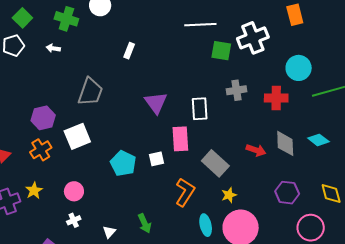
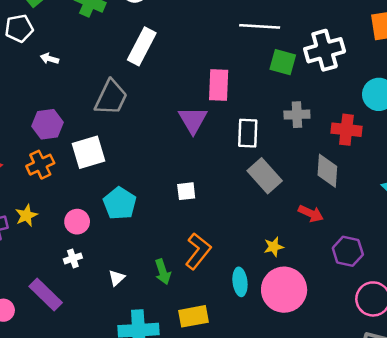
white arrow: (53, 48) -> (49, 59), moved
white rectangle: (129, 51) -> (142, 46), moved, size x1.8
pink rectangle: (180, 139) -> (219, 85), moved
gray diamond: (285, 143) -> (327, 171), moved
red arrow: (256, 150) -> (311, 214), moved
cyan pentagon: (123, 163) -> (120, 203), moved
gray rectangle: (215, 163) -> (265, 176), moved
orange L-shape: (185, 192) -> (198, 251), moved

